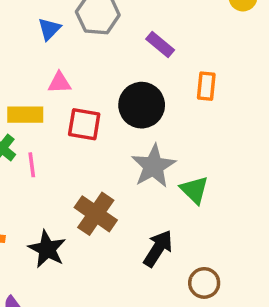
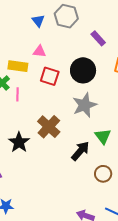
blue triangle: (49, 29) -> (38, 21), turned -32
green triangle: (194, 190) -> (103, 136), moved

